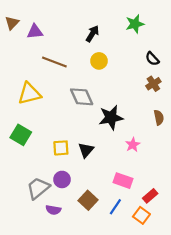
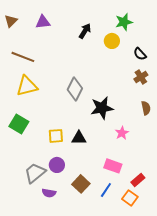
purple triangle: (35, 32) -> (43, 22), moved
yellow circle: (99, 61) -> (112, 41), moved
brown line: (54, 62) -> (23, 57), moved
gray diamond: (82, 97) -> (75, 89), turned 50
black triangle: (86, 150) -> (79, 138), turned 49

